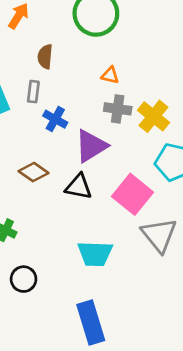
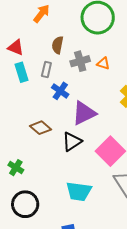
gray cross: (118, 109) -> (80, 61), moved, turned -30
black triangle: (79, 187) -> (72, 142), turned -50
black circle: (24, 279) -> (25, 204), size x1.4

